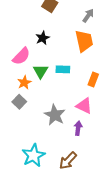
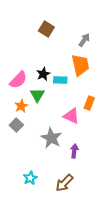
black star: (43, 38) -> (43, 74), moved
cyan rectangle: (63, 69) -> (60, 80), moved
pink triangle: (84, 106) -> (71, 116), moved
cyan star: (33, 155) -> (30, 178), size x0.6

